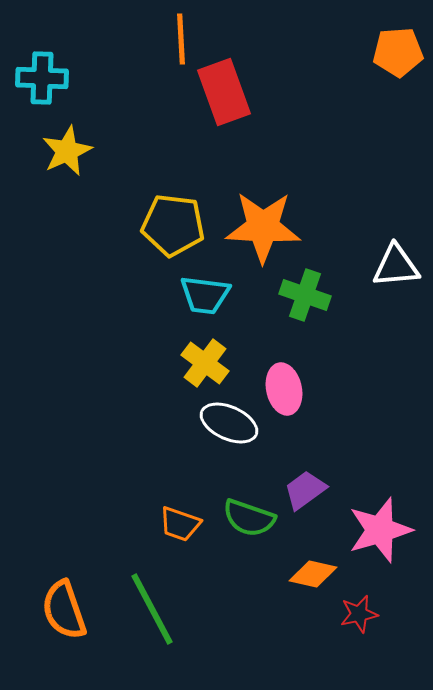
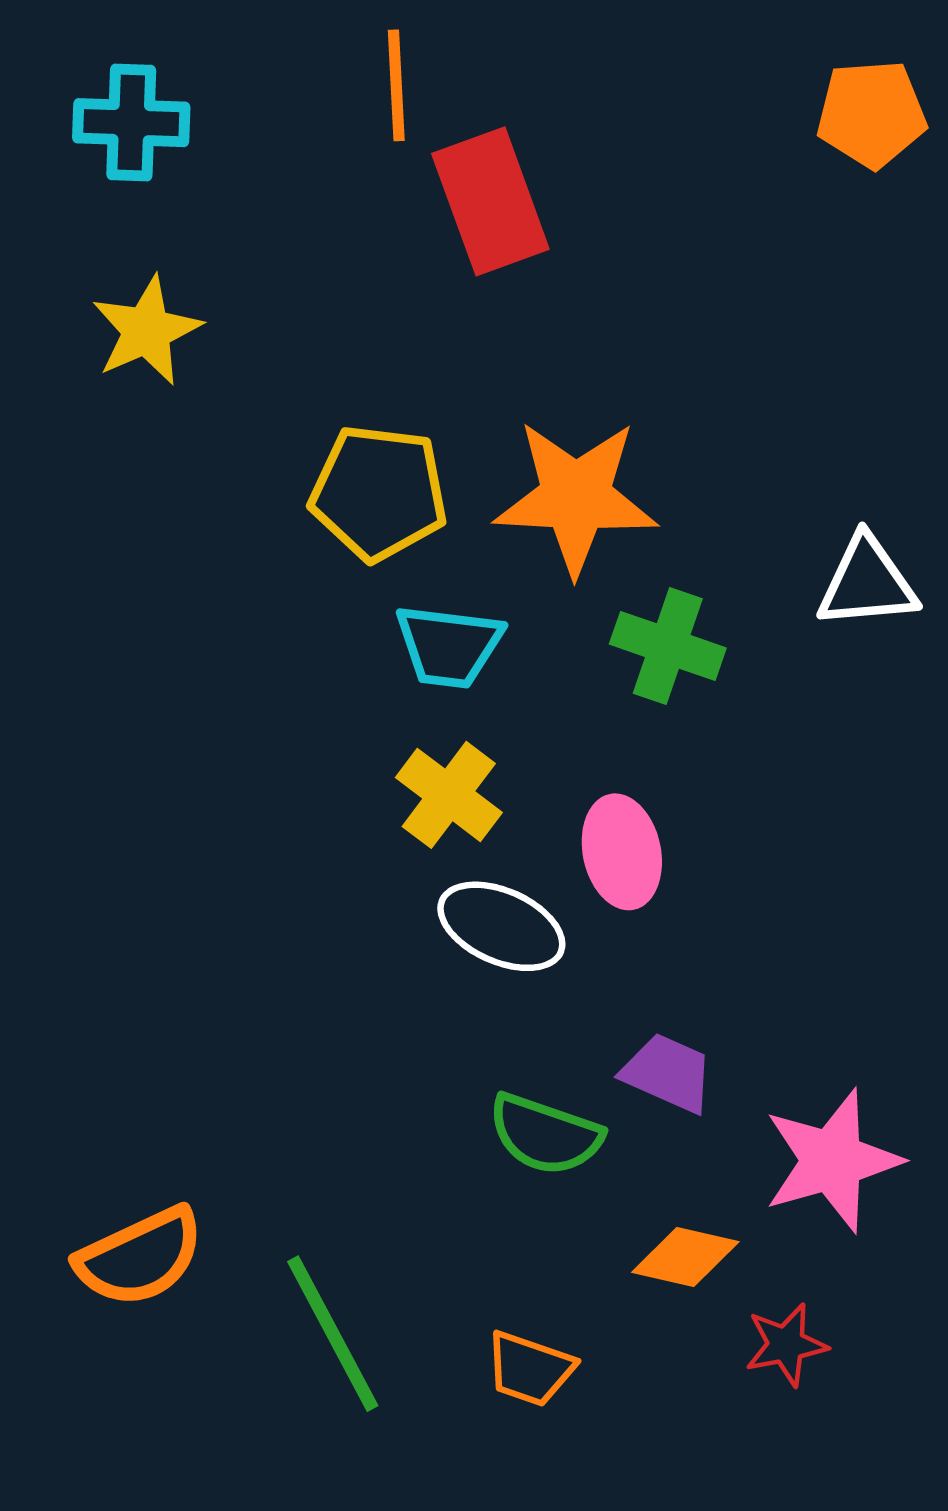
cyan cross: (42, 78) -> (131, 123), moved
purple trapezoid: (305, 490) -> (668, 1073), turned 60
orange trapezoid: (180, 524) -> (530, 1369), moved
orange semicircle: (64, 610) -> (140, 1257), moved, turned -96

